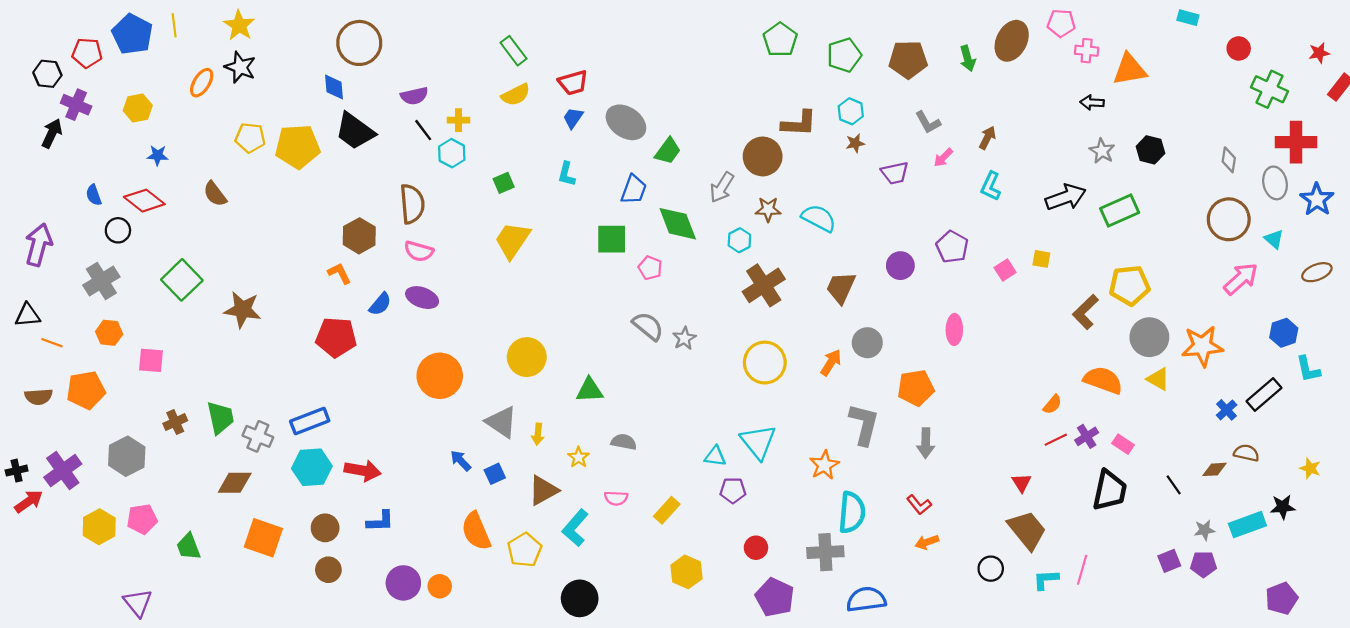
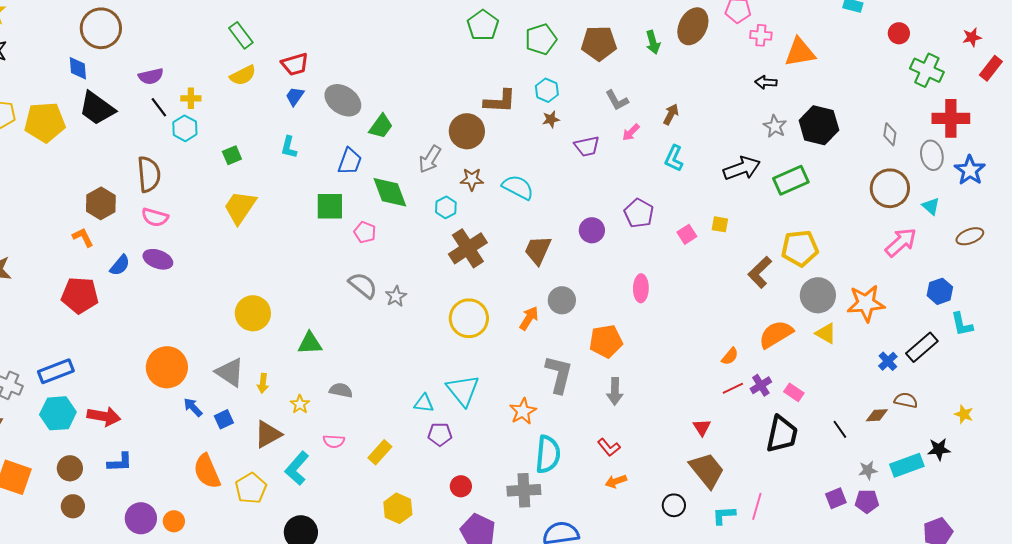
black hexagon: (1150, 150) -> (819, 125), size x1.5
orange circle: (440, 376) -> (167, 367), moved
orange semicircle: (1103, 380) -> (776, 334), turned -51

